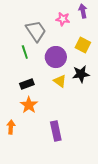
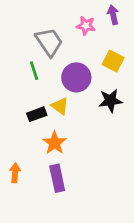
yellow triangle: (60, 81) -> (60, 106), moved
orange star: (29, 105) -> (55, 143), moved
purple rectangle: (56, 131) -> (57, 178), moved

